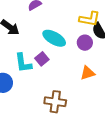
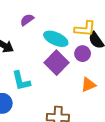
cyan ellipse: (54, 38) -> (56, 39), moved
purple square: (42, 59) -> (57, 63), moved, size x1.6

